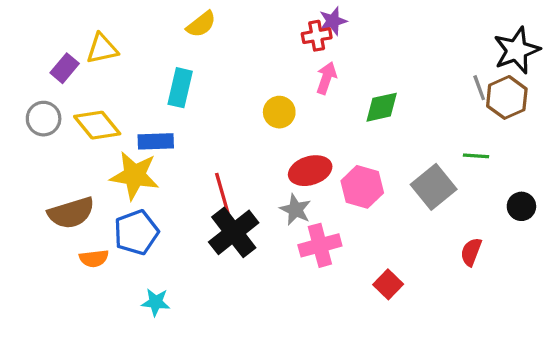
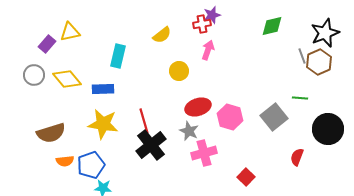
yellow semicircle: (201, 24) -> (162, 35), moved
green diamond: (382, 107) -> (272, 26), moved
yellow star: (135, 175) -> (103, 124), moved
black circle: (521, 206) -> (328, 129), size x1.8
blue pentagon: (136, 232) -> (91, 165), moved

